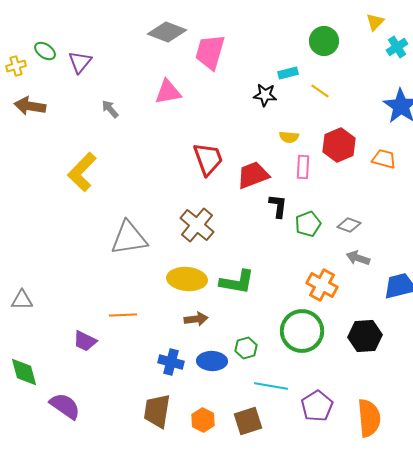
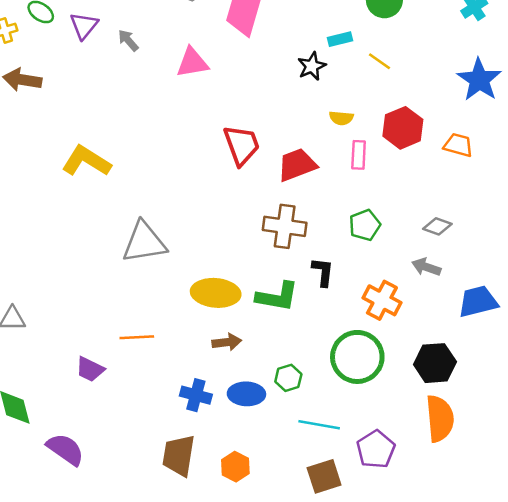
black star: (265, 95) -> (312, 66), turned -30
gray arrow: (110, 109) -> (128, 40), moved
yellow L-shape: (82, 172) -> (86, 161), turned 78
black L-shape: (278, 206) -> (323, 272), moved
brown cross: (197, 225) -> (285, 226), moved, turned -32
gray diamond: (349, 225) -> (437, 226), moved
orange semicircle: (369, 418) -> (440, 419), moved
brown square: (248, 421) -> (324, 476), moved

